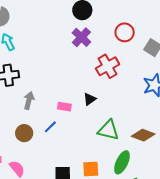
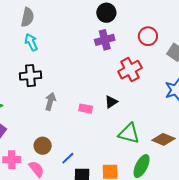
purple cross: (81, 37) -> (105, 40), turned 30
blue line: (50, 127) -> (68, 158), moved
brown circle: (24, 133) -> (43, 146), moved

